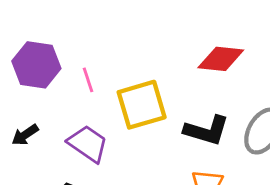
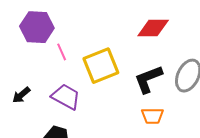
purple hexagon: (36, 65) -> (37, 27), moved
black L-shape: (207, 130) -> (148, 79), turned 148

